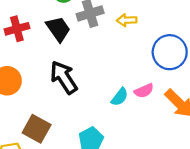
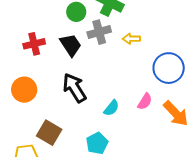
pink semicircle: (144, 91) -> (145, 102), turned -36
cyan semicircle: (120, 97) -> (111, 108), moved

